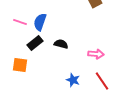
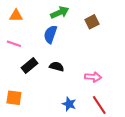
blue semicircle: (40, 22) -> (50, 34), moved
orange square: (20, 65) -> (14, 98), moved

